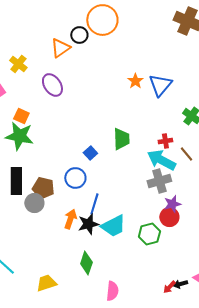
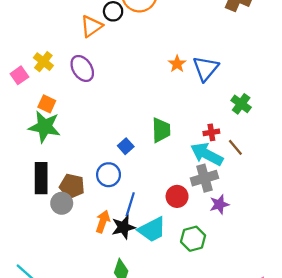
yellow cross: (18, 64) -> (43, 62), moved
red circle: (169, 217) -> (177, 196), moved

